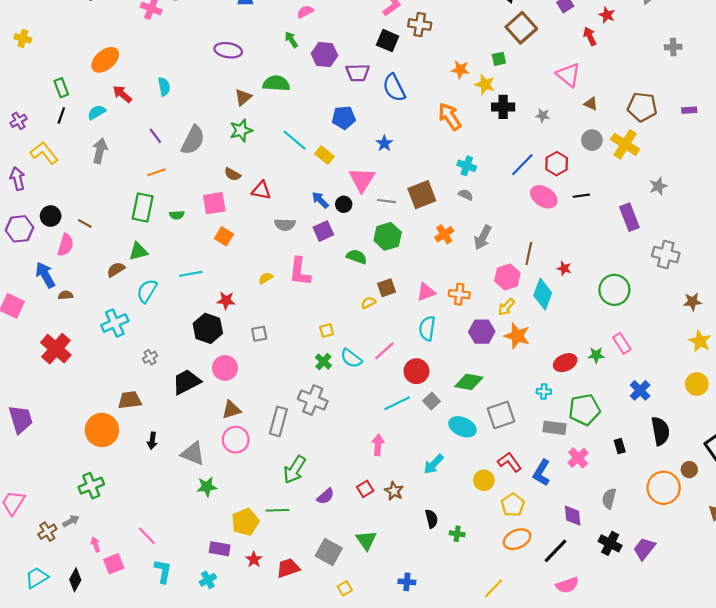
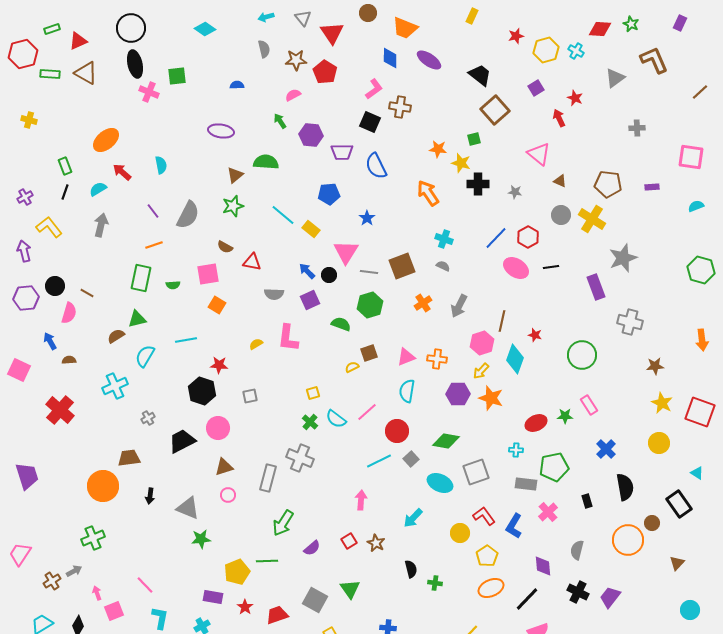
gray star: (658, 186) -> (623, 258), size x1.6
blue arrow: (45, 275) -> (50, 341), size x0.7
pink circle: (236, 440) -> (228, 495), size x0.6

